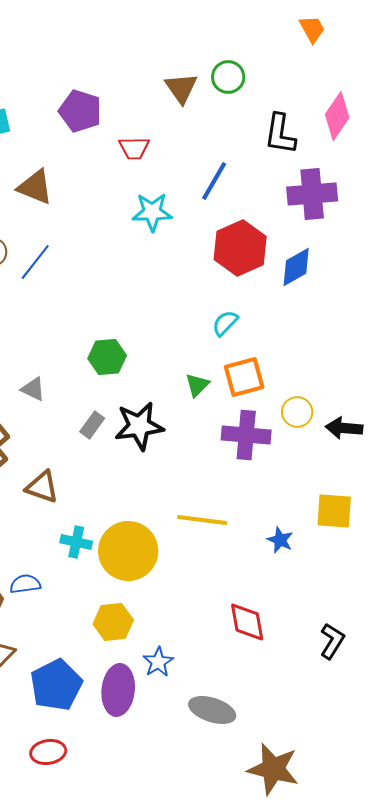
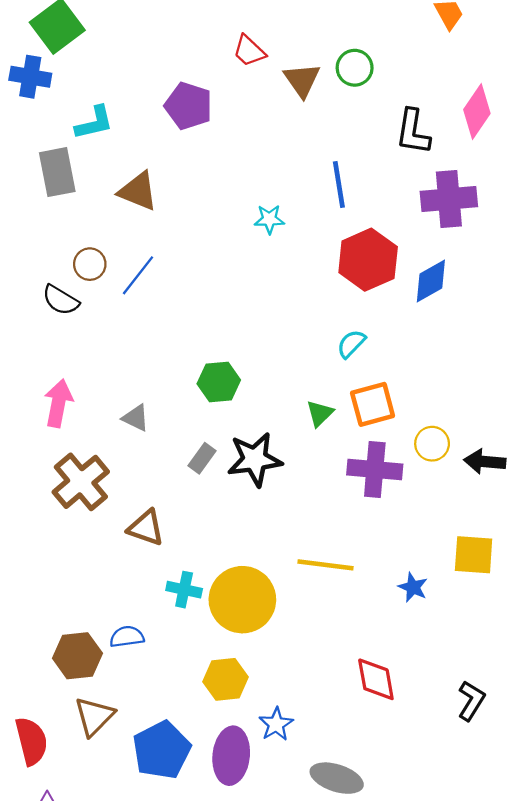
red trapezoid: (134, 148) -> (249, 51), moved, turned 44
blue line: (214, 181) -> (339, 184), turned -39
cyan star: (152, 212) -> (269, 219), size x0.7

